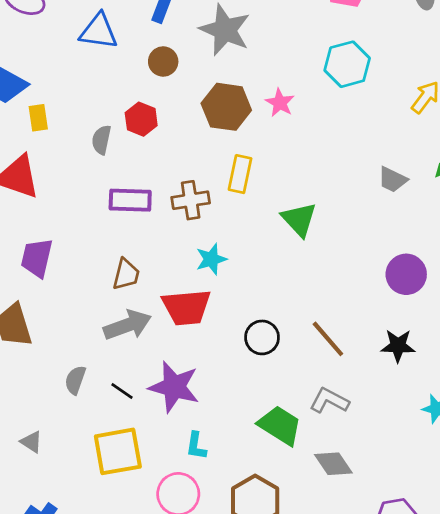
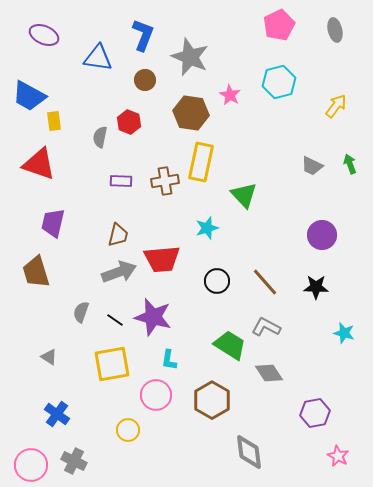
pink star: (280, 103) -> (230, 95), moved
yellow rectangle: (240, 174) -> (201, 162), size x1.4
purple rectangle: (130, 200) -> (121, 181), size x0.7
cyan star: (211, 259) -> (207, 228), moved

